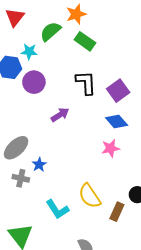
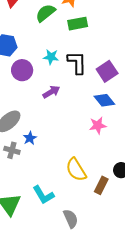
green rectangle: (85, 41) -> (78, 24), turned -48
cyan star: (29, 52) -> (51, 57), moved
purple circle: (34, 82) -> (22, 70), moved
cyan L-shape: (57, 209) -> (43, 195), moved

